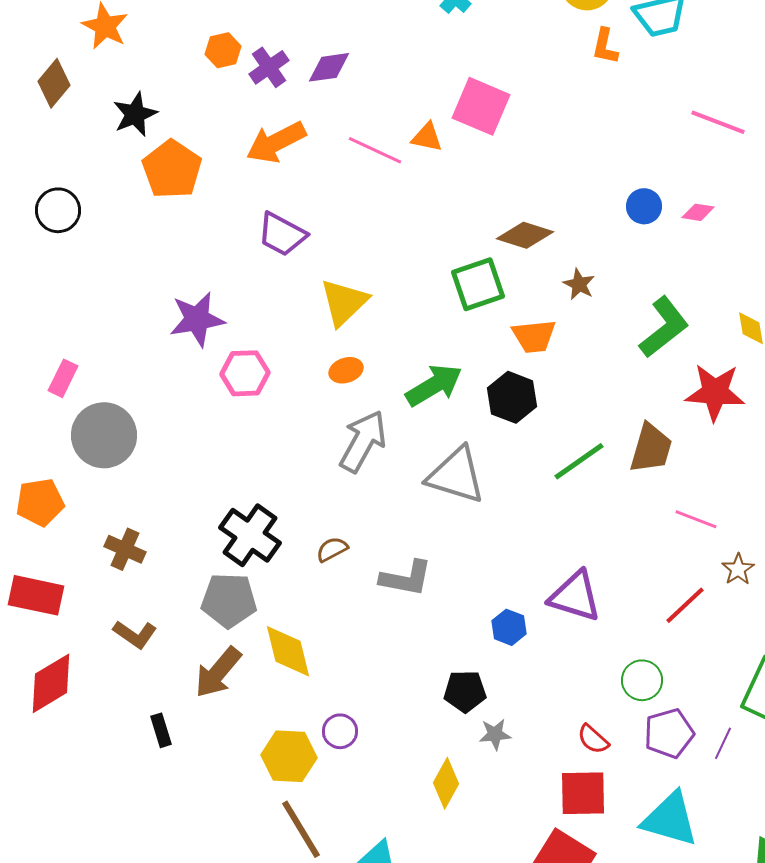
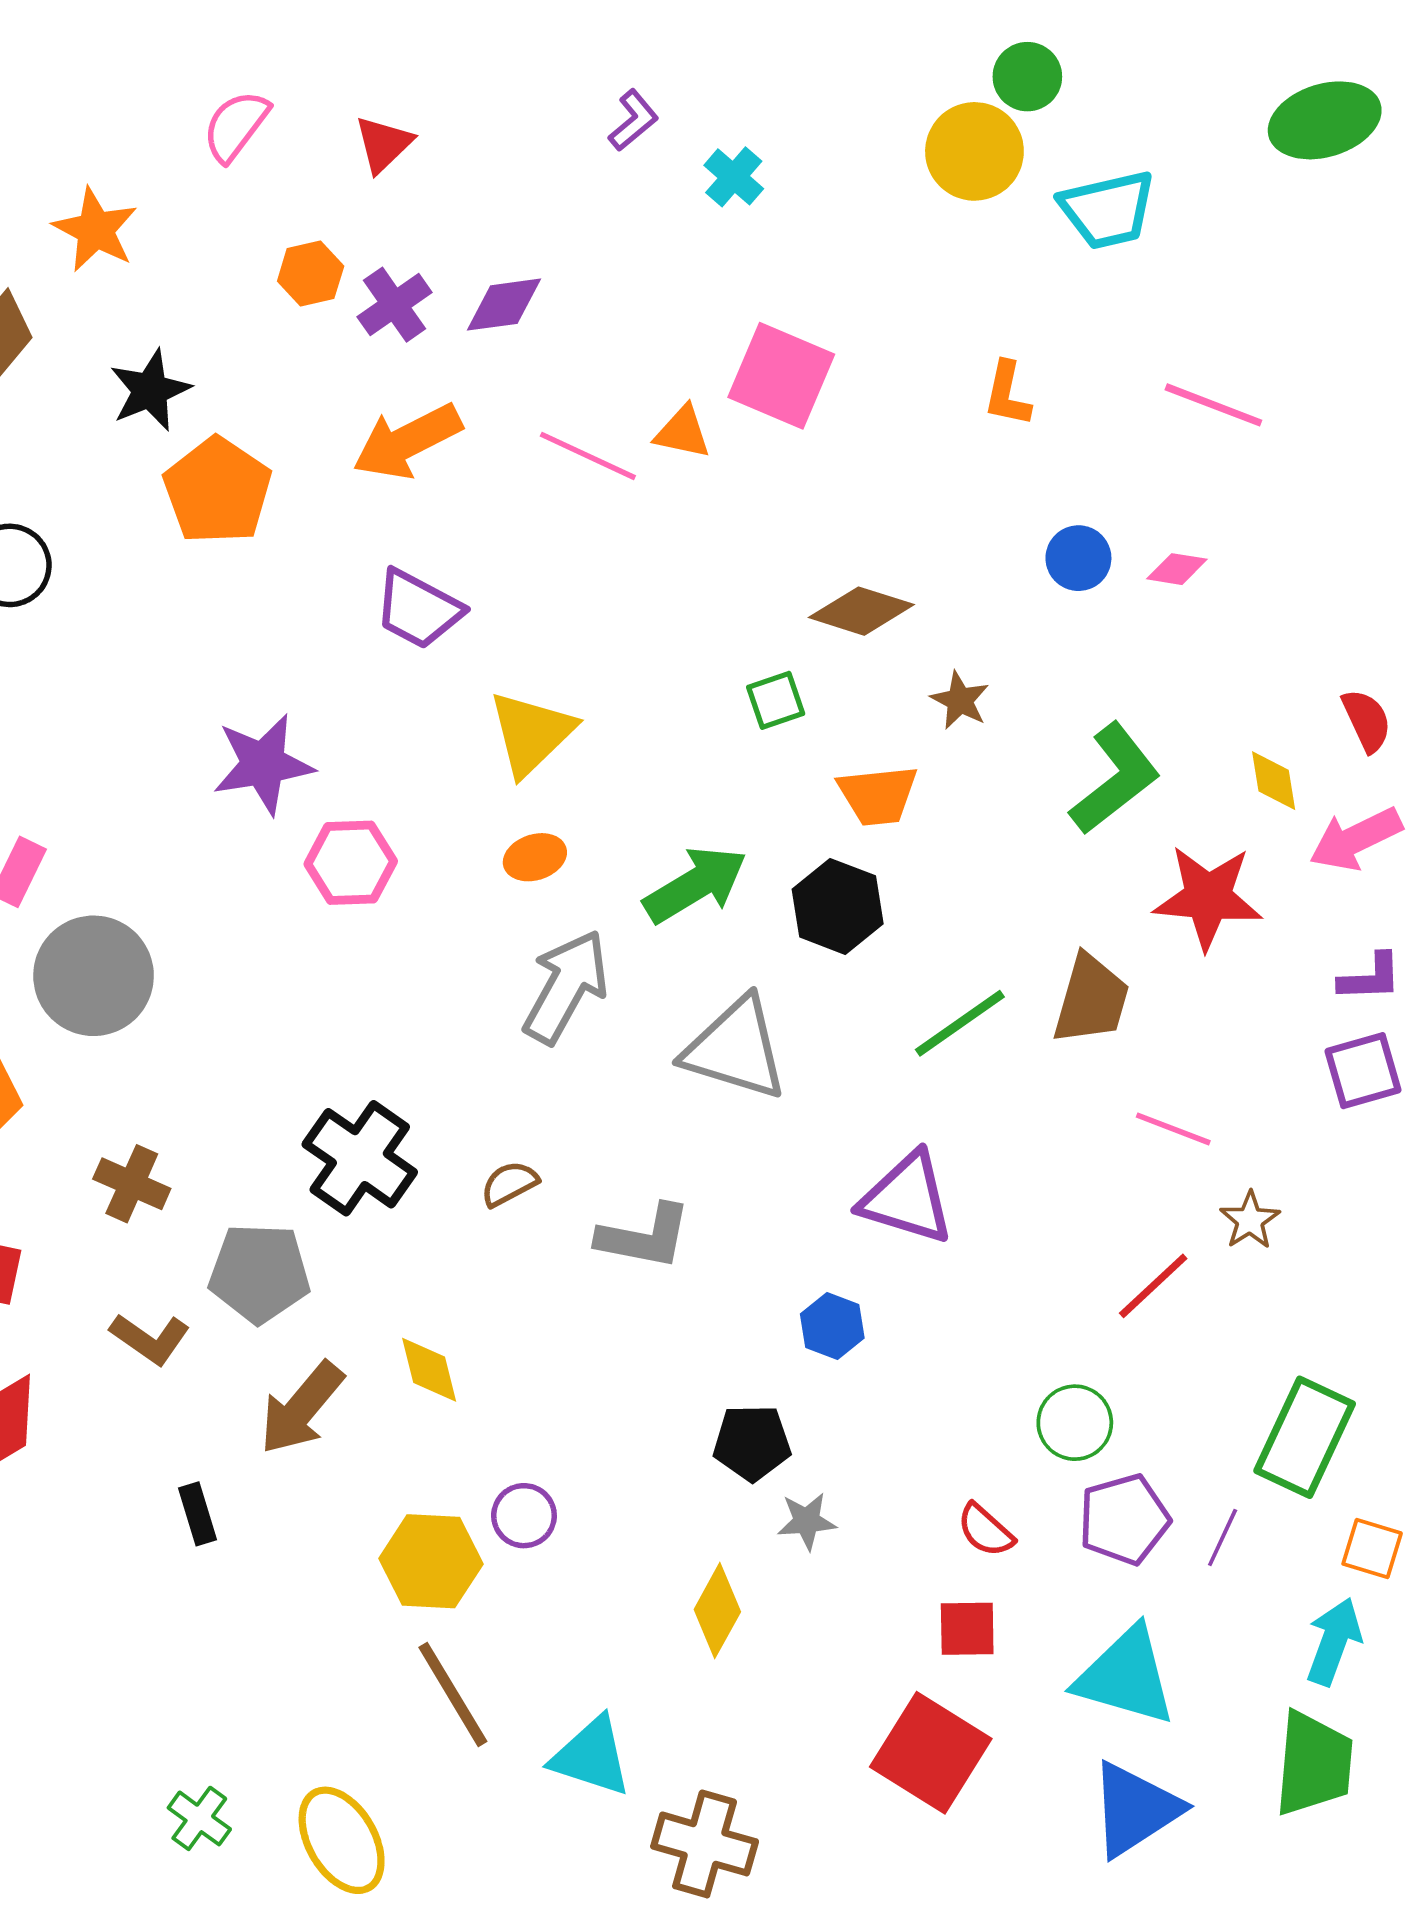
orange L-shape: (605, 46) -> (1007, 394), moved
green square: (478, 284) -> (776, 700), size x0.6
purple triangle: (575, 596) -> (907, 1198), moved
gray pentagon: (229, 600) -> (260, 1273), moved
yellow diamond: (288, 651) -> (429, 1370), size x0.7
red square: (583, 793) -> (967, 1629), size x0.7

